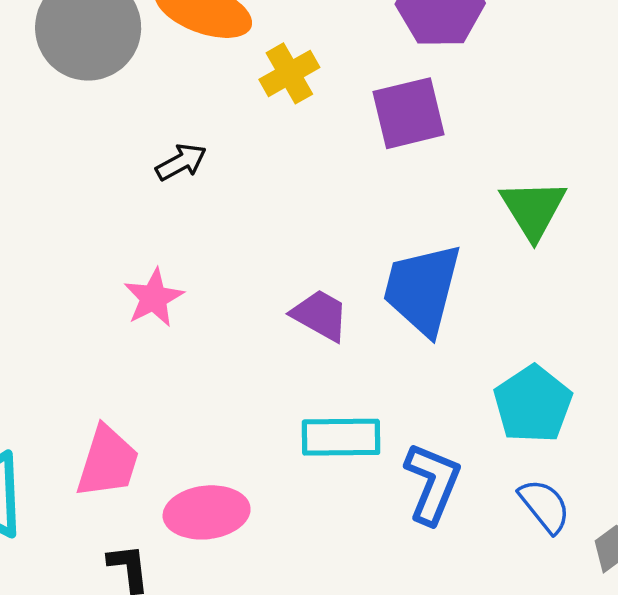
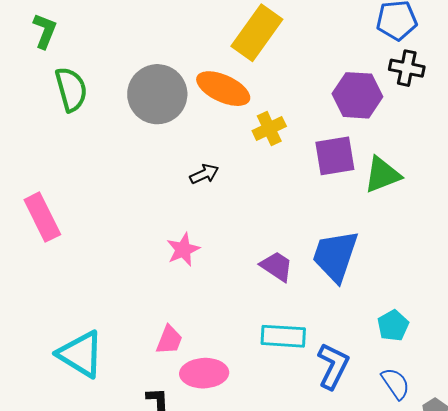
green triangle: (533, 209) -> (382, 175), moved, turned 36
cyan pentagon: (533, 404) -> (393, 325), size x0.7
pink trapezoid: (108, 462) -> (169, 340), moved, size x0.7

